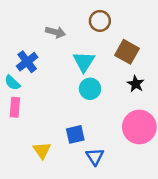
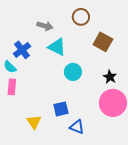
cyan triangle: (84, 62) -> (57, 47), moved, turned -36
black star: (136, 84) -> (110, 77), moved
blue triangle: (95, 157) -> (77, 127), turned -35

